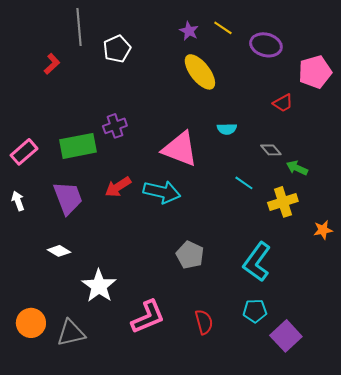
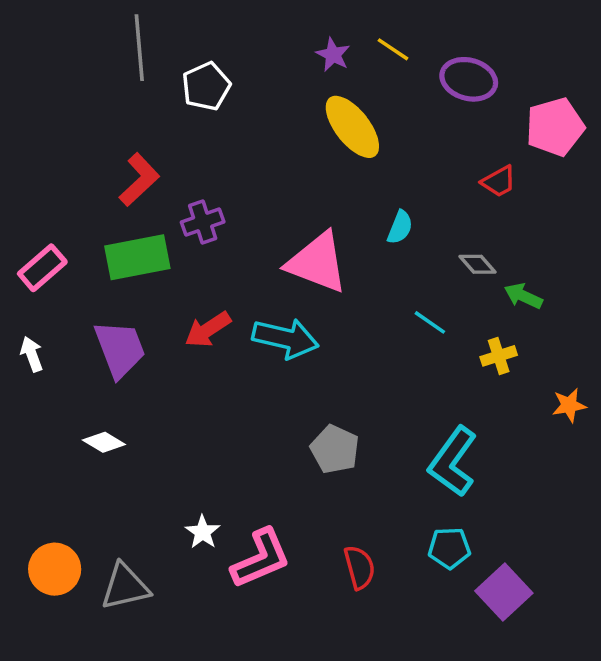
red L-shape: (52, 64) -> (139, 180), moved, size x1.4
cyan semicircle: (227, 129) -> (400, 227), turned -66
yellow cross: (283, 202) -> (499, 356), size x0.7
white star: (99, 286) -> (203, 532), moved, size x0.6

